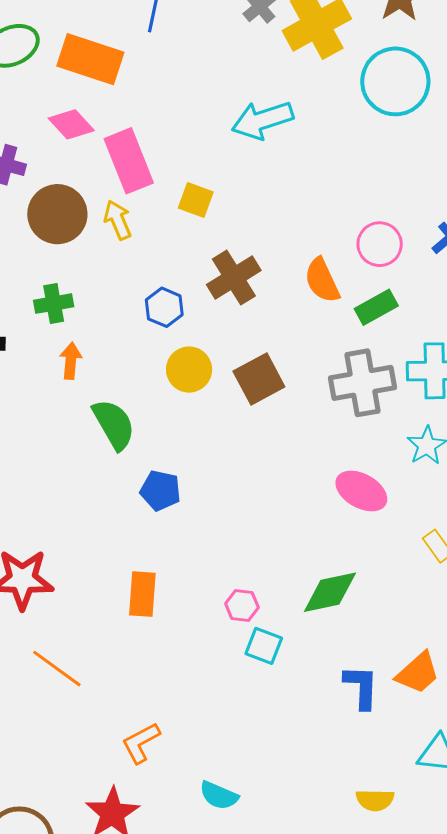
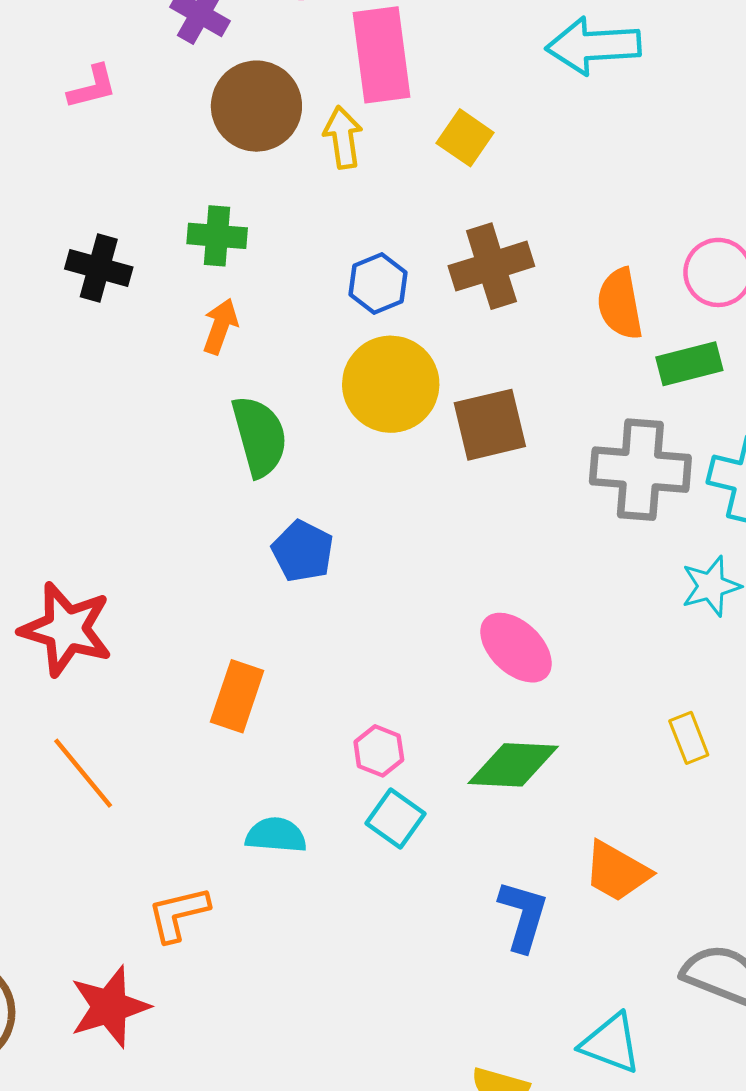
yellow circle: (189, 370) -> (391, 384), size x1.4
pink ellipse: (361, 491) -> (516, 648), moved
orange trapezoid: (418, 673) -> (617, 872), moved, turned 57
cyan semicircle: (219, 795) -> (276, 835), moved, turned 147

